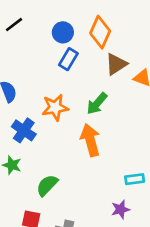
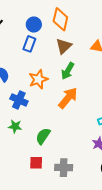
blue rectangle: (68, 59) -> (29, 44), moved
brown triangle: (116, 64) -> (64, 46), moved
orange arrow: (90, 140) -> (68, 98), turned 65

